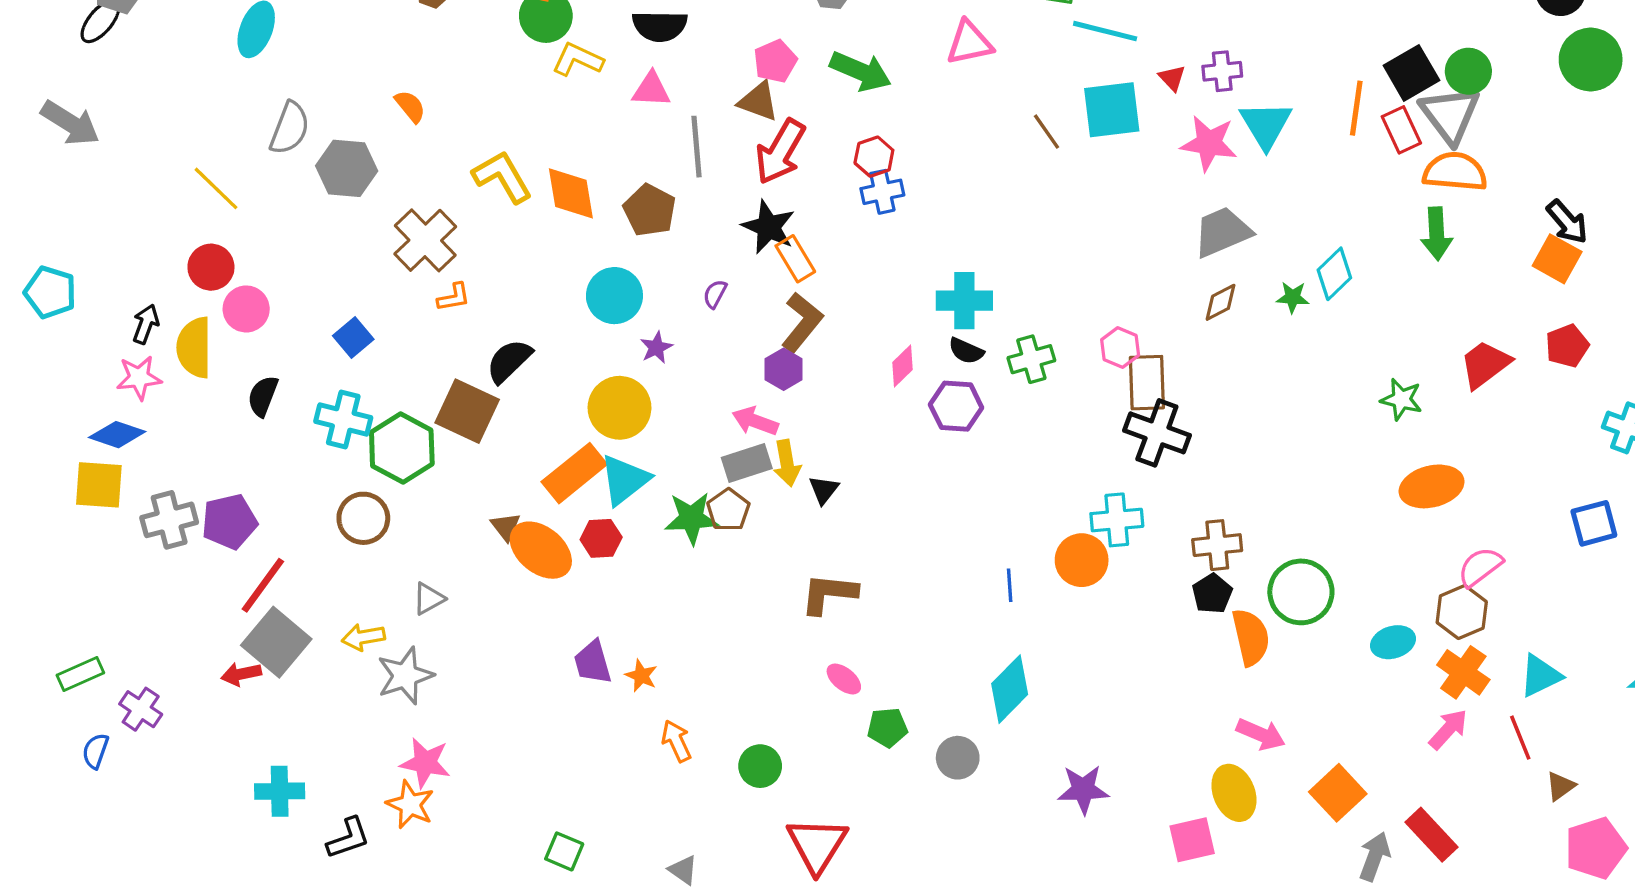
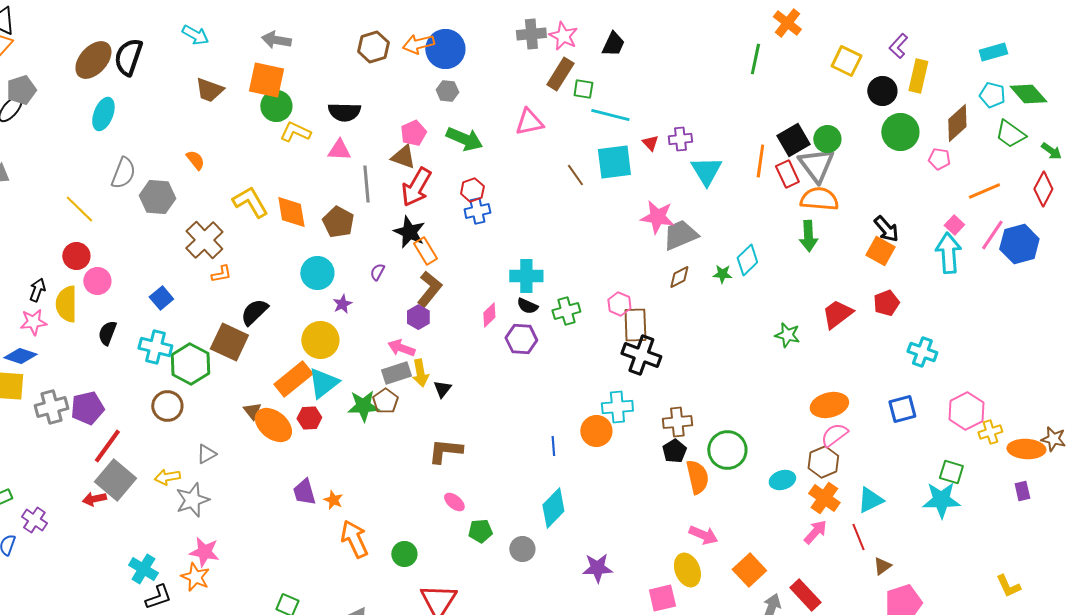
pink star: (1209, 143) -> (657, 217), moved
orange ellipse: (1432, 486) -> (829, 405), moved
orange arrow: (676, 741) -> (354, 539), size x1.5
cyan cross: (280, 791) -> (143, 569), moved, turned 32

